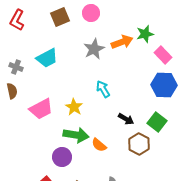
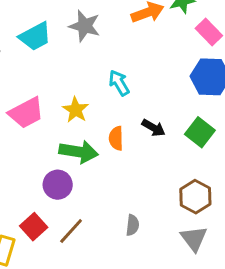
gray star: (94, 49) -> (85, 26), moved, turned -30
brown hexagon: (139, 144) -> (195, 197), moved
orange semicircle: (99, 145) -> (116, 138), moved, turned 49

